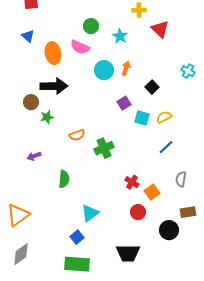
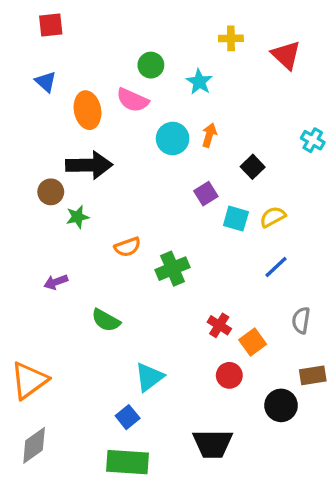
red triangle: (160, 29) -> (286, 55), moved
green semicircle: (64, 179) -> (106, 320), turned 114

